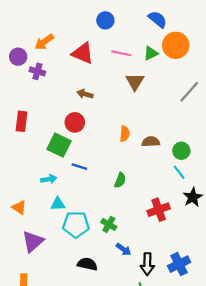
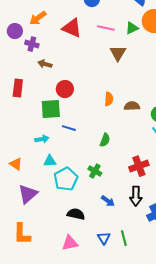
brown arrow: (85, 94) -> (45, 64), moved
green square: (59, 145) -> (51, 109), turned -30
cyan pentagon: (76, 224) -> (66, 179), turned -30
green cross: (109, 224) -> (95, 171), moved
black arrow: (147, 264) -> (136, 196), moved

